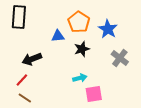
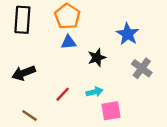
orange pentagon: (79, 22) -> (67, 16), moved
black arrow: (32, 59) -> (24, 73), moved
red line: (22, 80) -> (63, 94), moved

